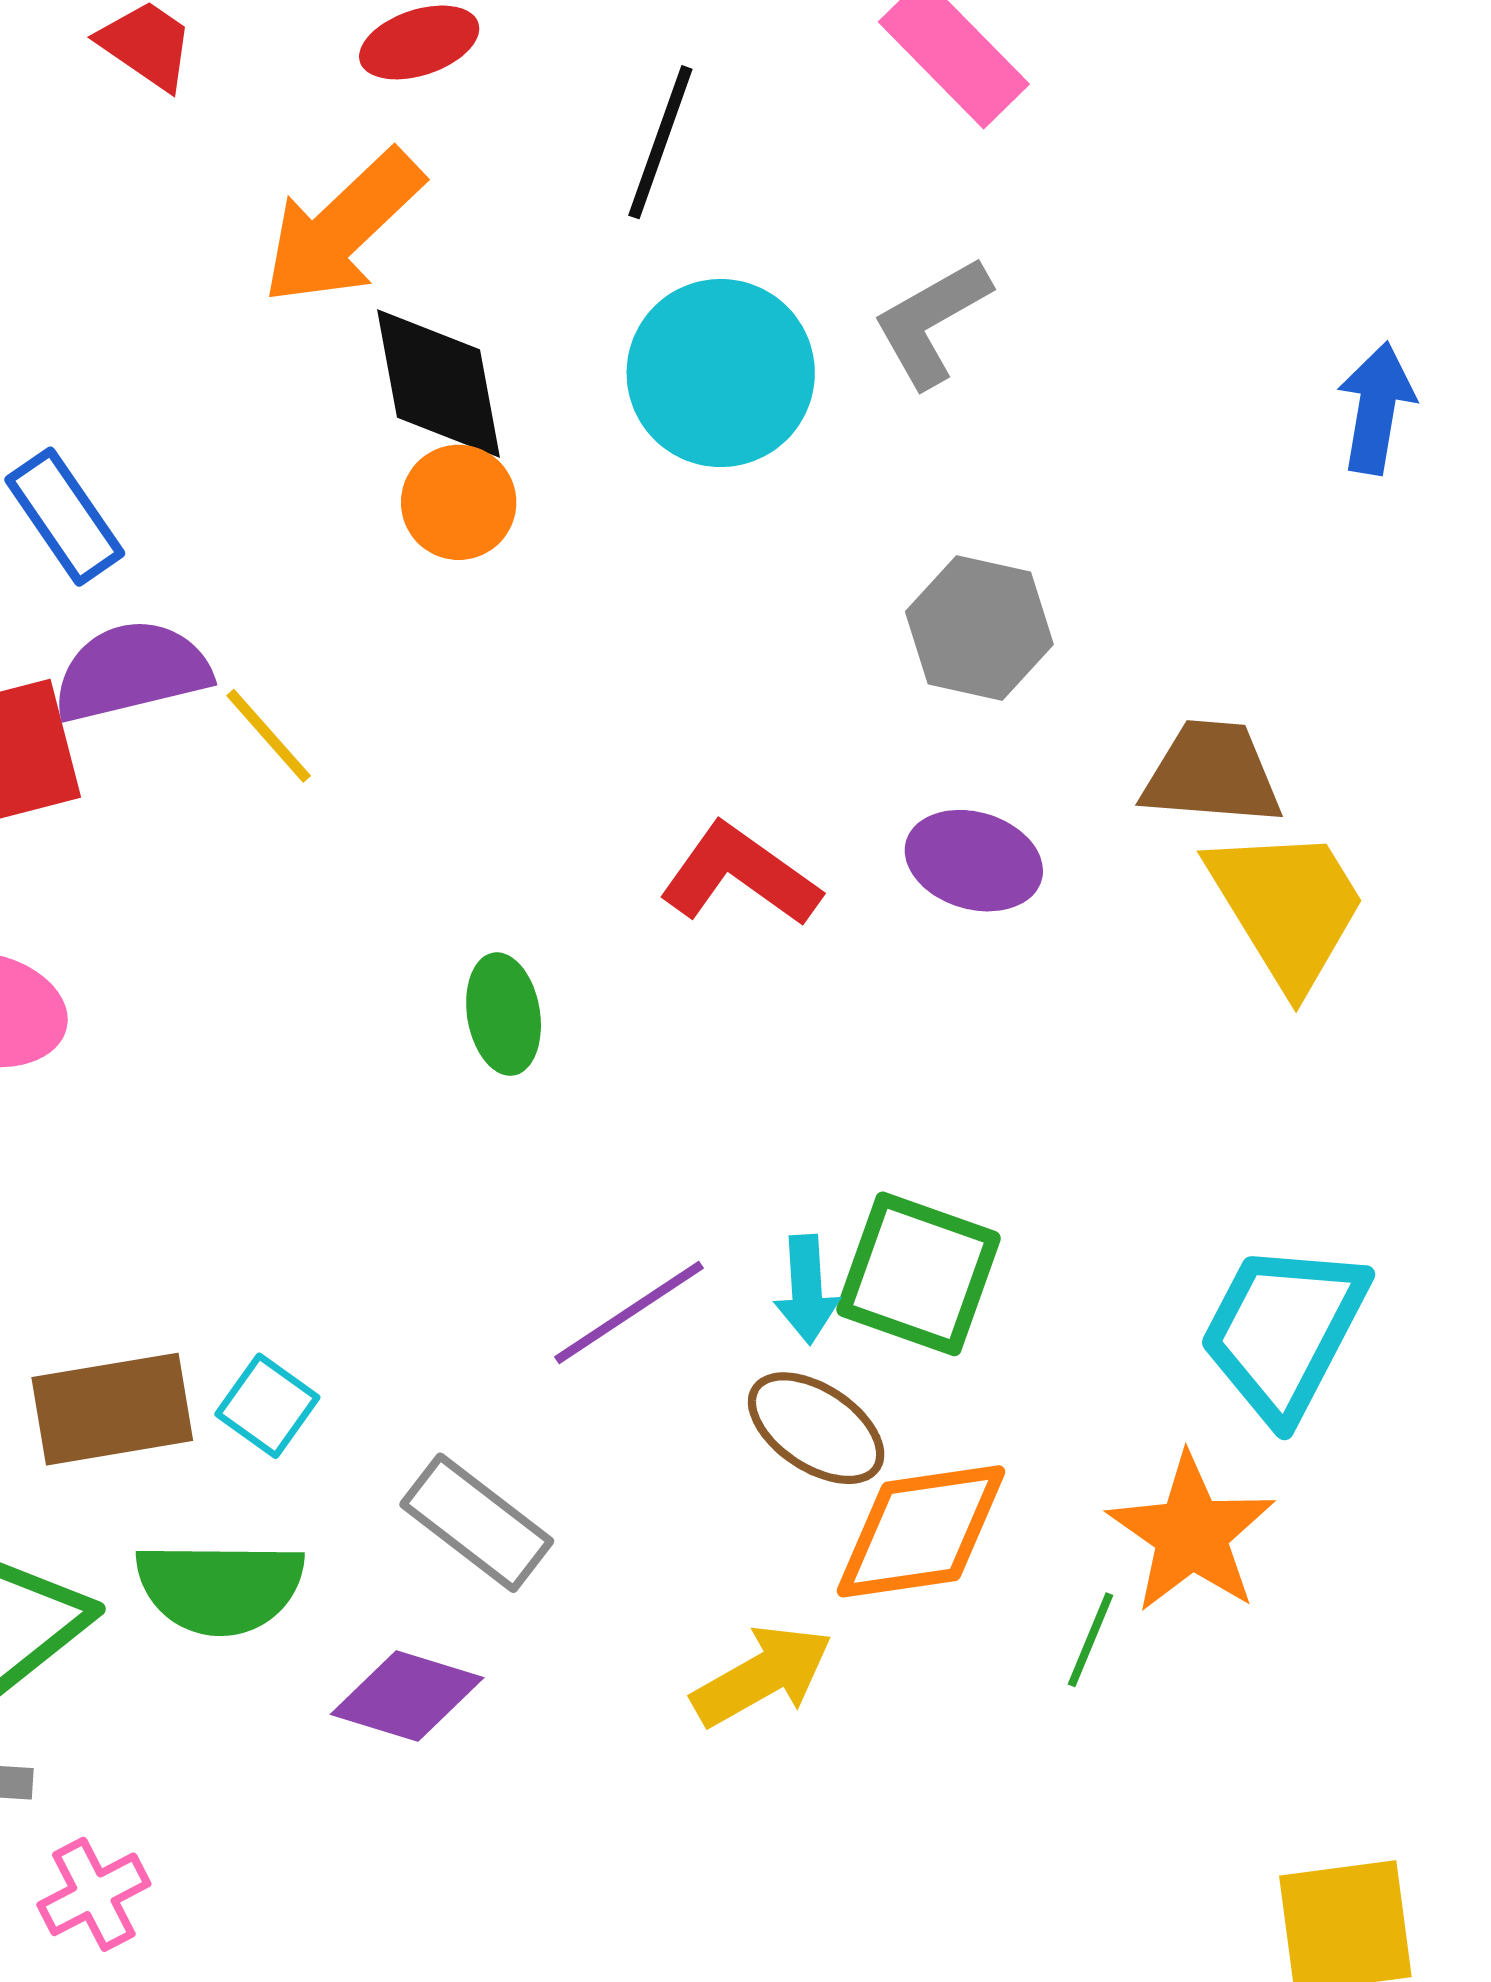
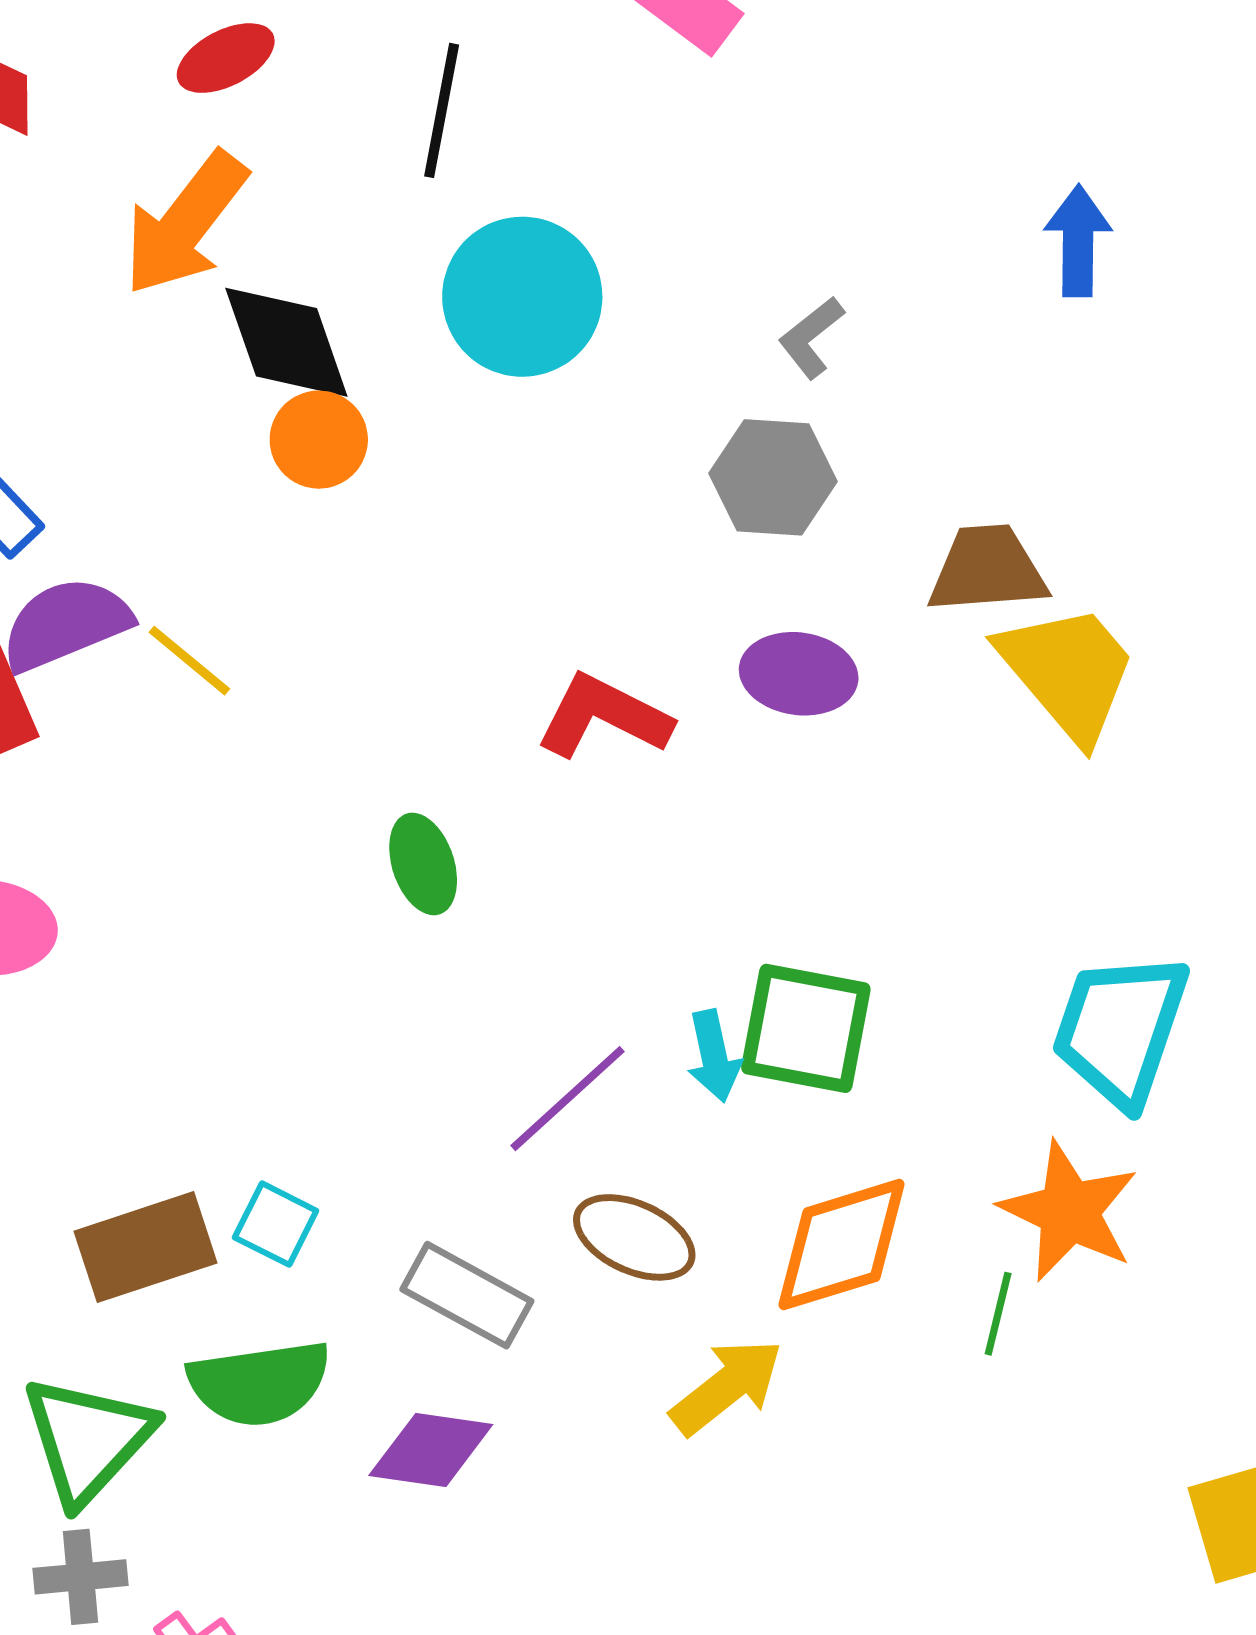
gray L-shape: (932, 322) -> (811, 337), moved, size x0.7
brown ellipse: (816, 1428) -> (634, 1237), moved

